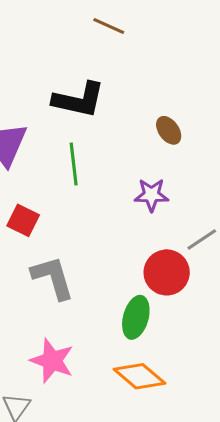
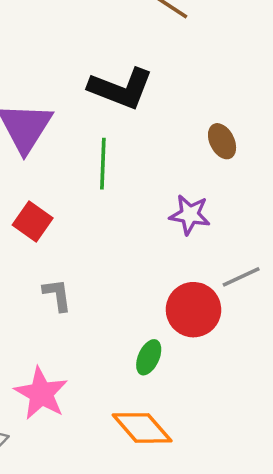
gray L-shape: (53, 278) -> (57, 295), size x0.6
green ellipse: (136, 317) -> (149, 357), size x0.7

